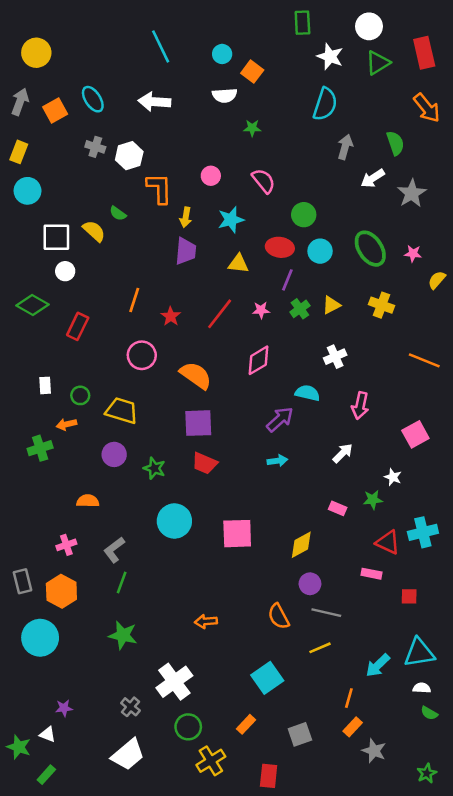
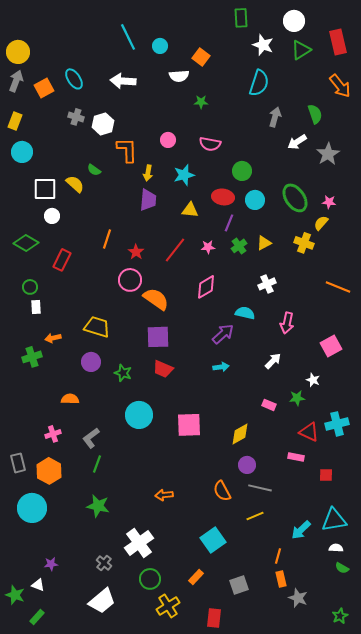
yellow circle: (36, 53) -> (18, 52), moved
cyan circle: (222, 54) -> (160, 46), moved
pink semicircle: (264, 181) -> (210, 144), turned 140
yellow semicircle: (437, 280) -> (321, 223), moved
pink circle: (142, 355) -> (130, 280), moved
green circle: (80, 395) -> (30, 287), moved
orange rectangle: (353, 727) -> (281, 579), turned -56

